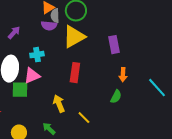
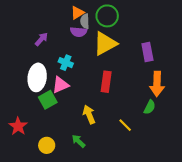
cyan cross: (37, 55) -> (66, 63), turned 32
orange arrow: (123, 75) -> (157, 84), size x1.6
green square: (20, 90) -> (48, 100), turned -30
yellow line: (84, 118) -> (125, 125), moved

